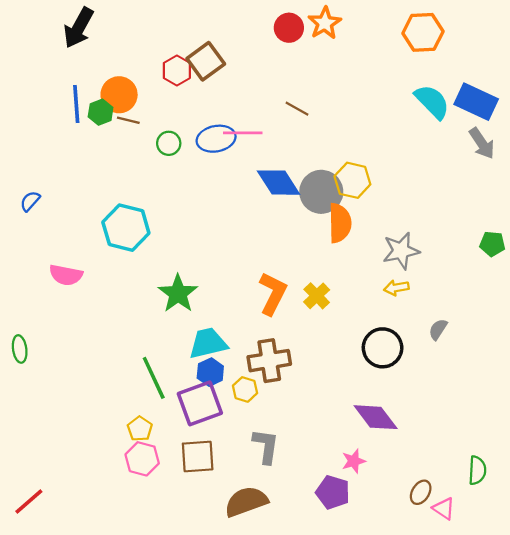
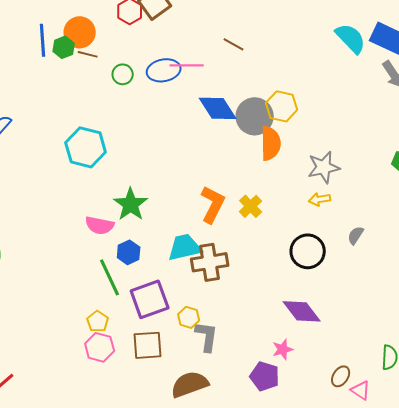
pink semicircle: (66, 275) -> (100, 225), moved
cyan trapezoid: (208, 343) -> (185, 247), moved
blue hexagon: (210, 372) -> (129, 252), moved
yellow hexagon: (245, 389) -> (189, 317), moved

